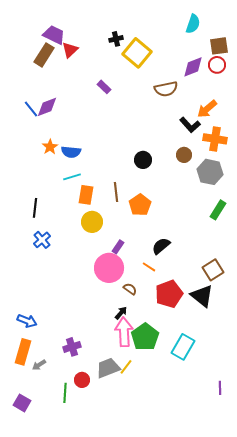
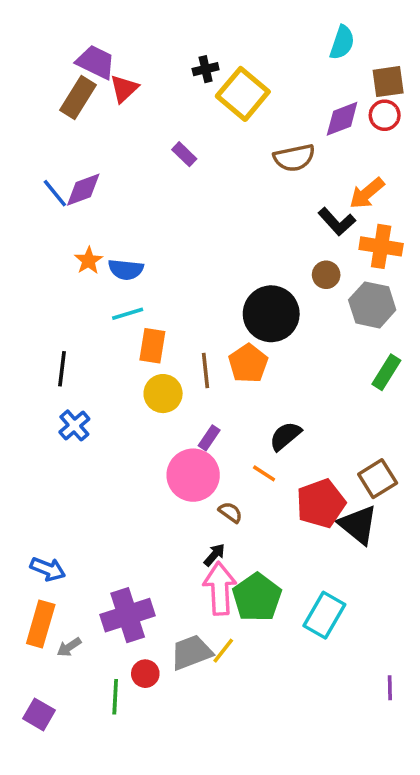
black circle: (143, 160) -> (271, 314), moved, size x1.8
brown line: (116, 192) -> (206, 370), moved
red pentagon: (169, 294) -> (321, 503), moved
purple cross: (72, 347) -> (128, 615), size x1.6

